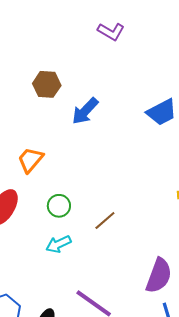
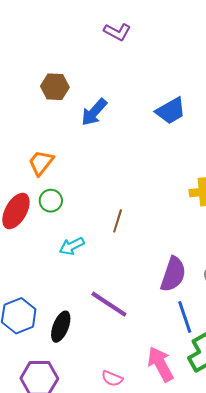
green circle: (59, 206) -> (51, 201), moved
brown line: (105, 221) -> (118, 221), turned -30

